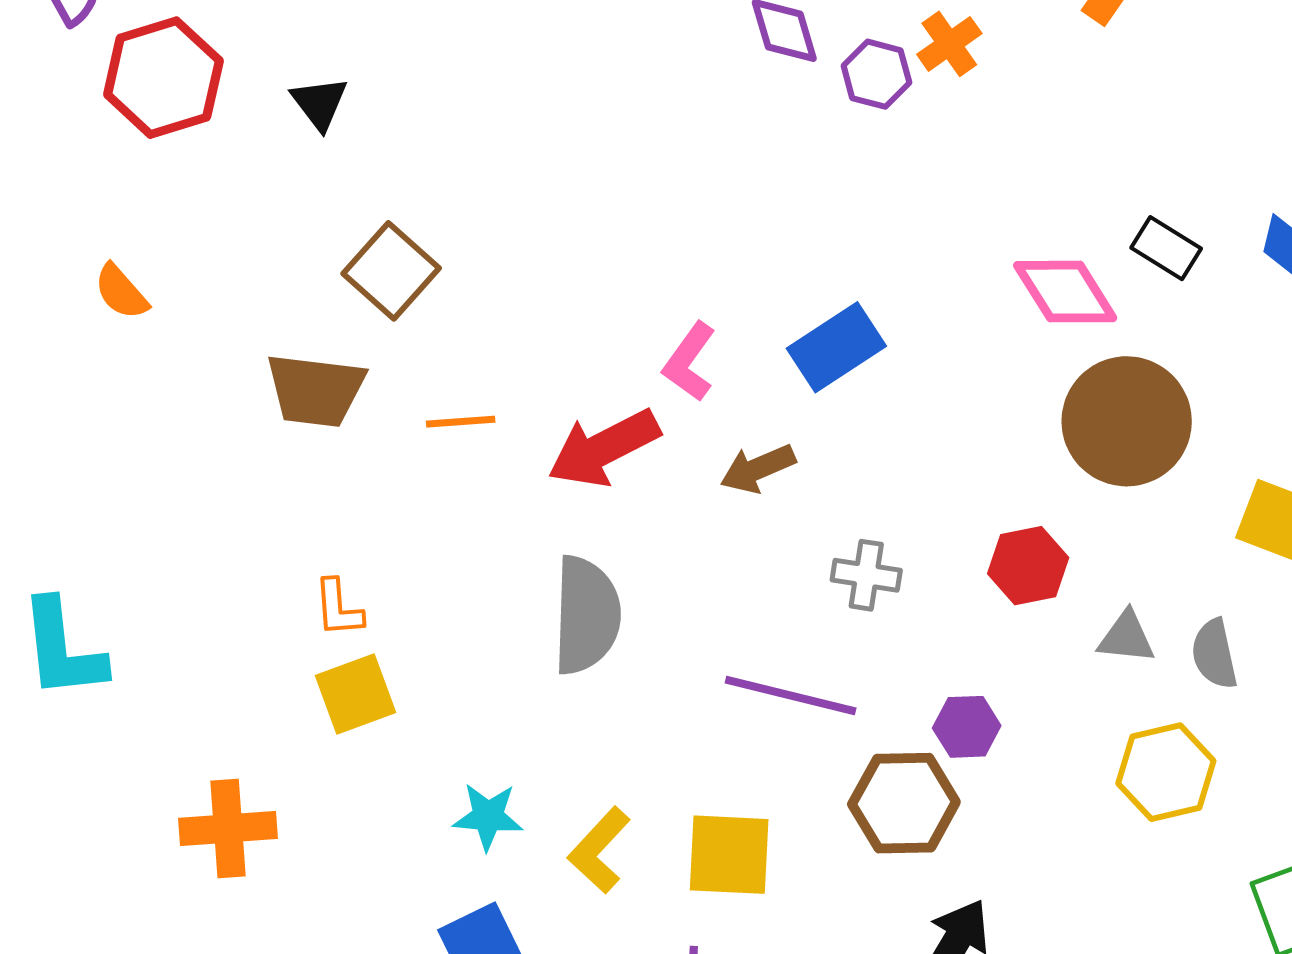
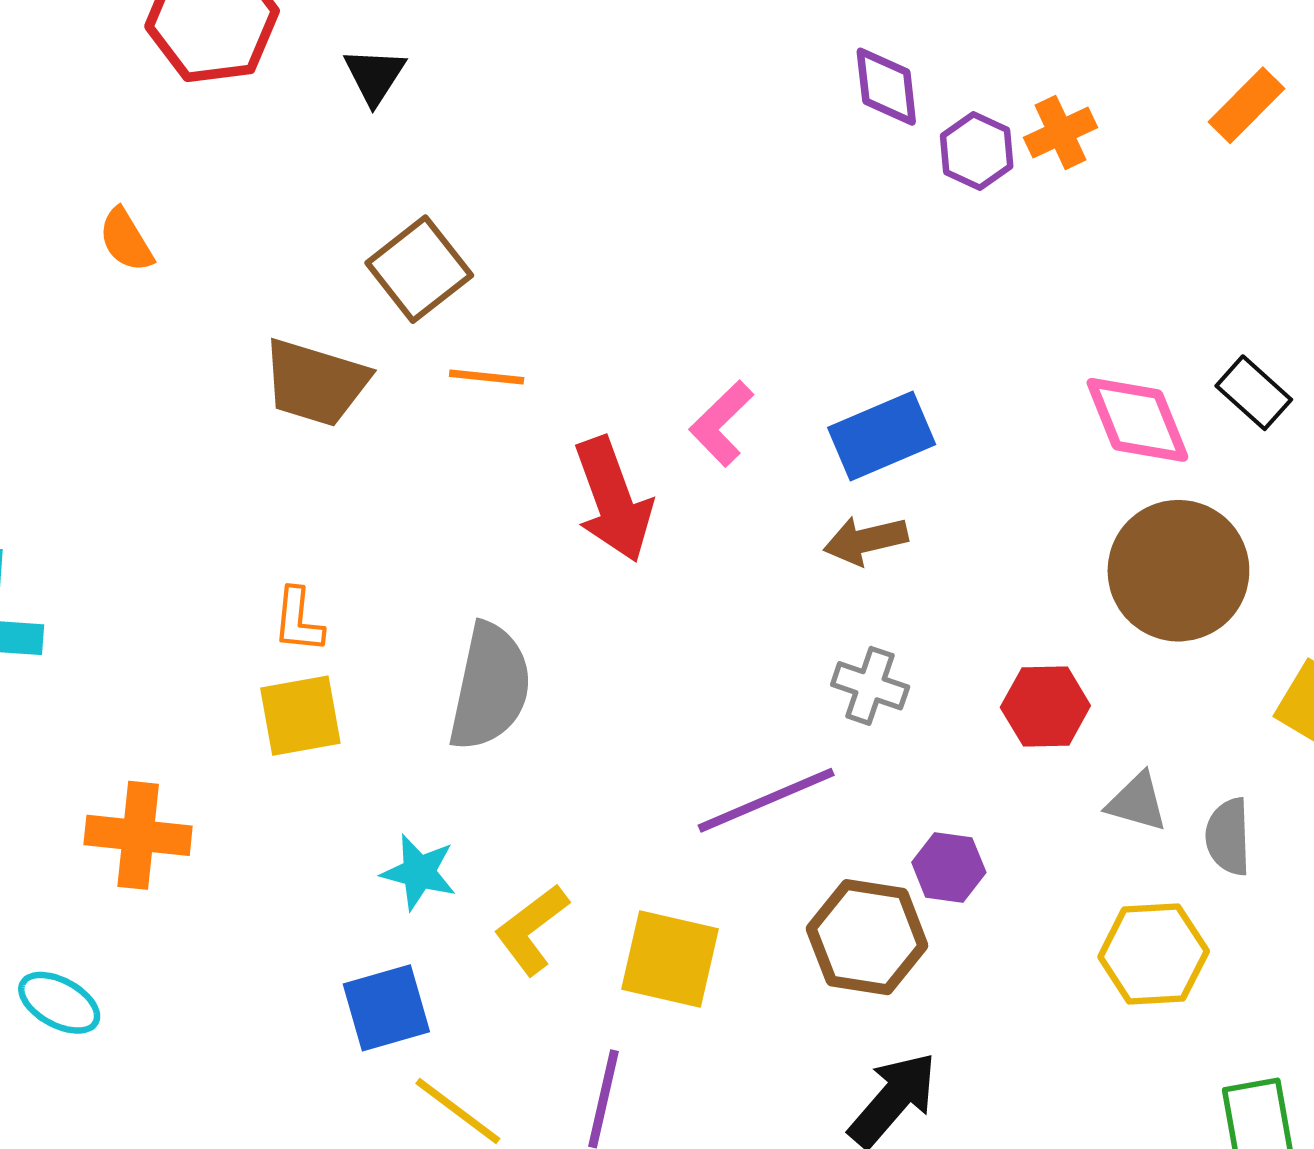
orange line: (461, 422) -> (487, 377), moved
red arrow: (604, 448) -> (613, 500), turned -93
brown arrow: (758, 469) -> (866, 540), moved
gray semicircle: (586, 615) -> (490, 687), moved
purple line: (791, 695) -> (766, 800), turned -47

